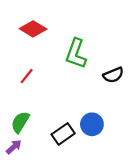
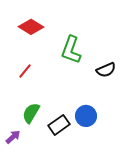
green semicircle: (20, 122) -> (31, 113), moved

